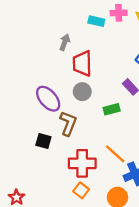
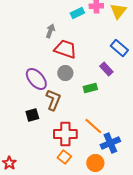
cyan rectangle: (96, 21) -> (77, 13), turned -40
red trapezoid: (82, 63) -> (65, 49), turned 110
black square: (43, 141) -> (32, 115), turned -32

